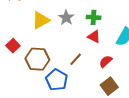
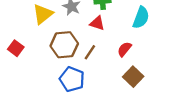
red triangle: (94, 37) -> (97, 23), moved
brown hexagon: (37, 59) -> (64, 45), moved

